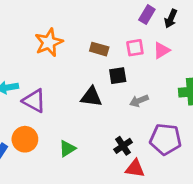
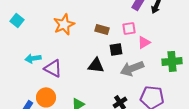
pink triangle: (161, 50) -> (144, 42), moved
gray arrow: (139, 101) -> (132, 68), size x1.6

